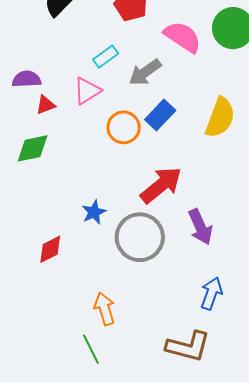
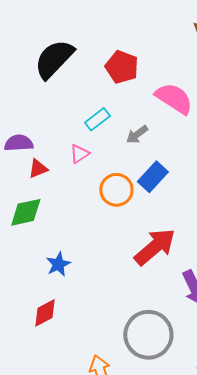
gray arrow: (145, 72) -> (137, 134), size x0.7
pink triangle: (87, 91) -> (79, 154), size x0.7
blue star: (94, 212) -> (58, 264), moved
gray circle: (140, 237) -> (148, 335), moved

